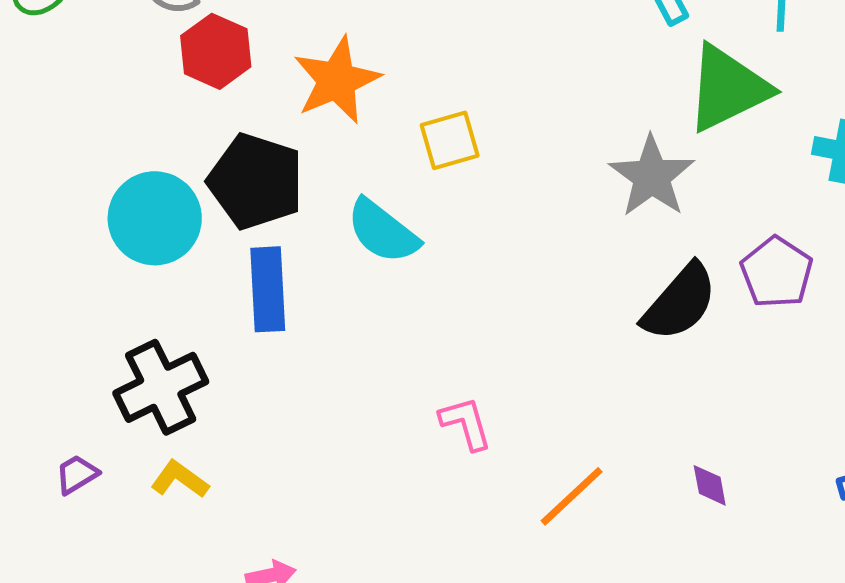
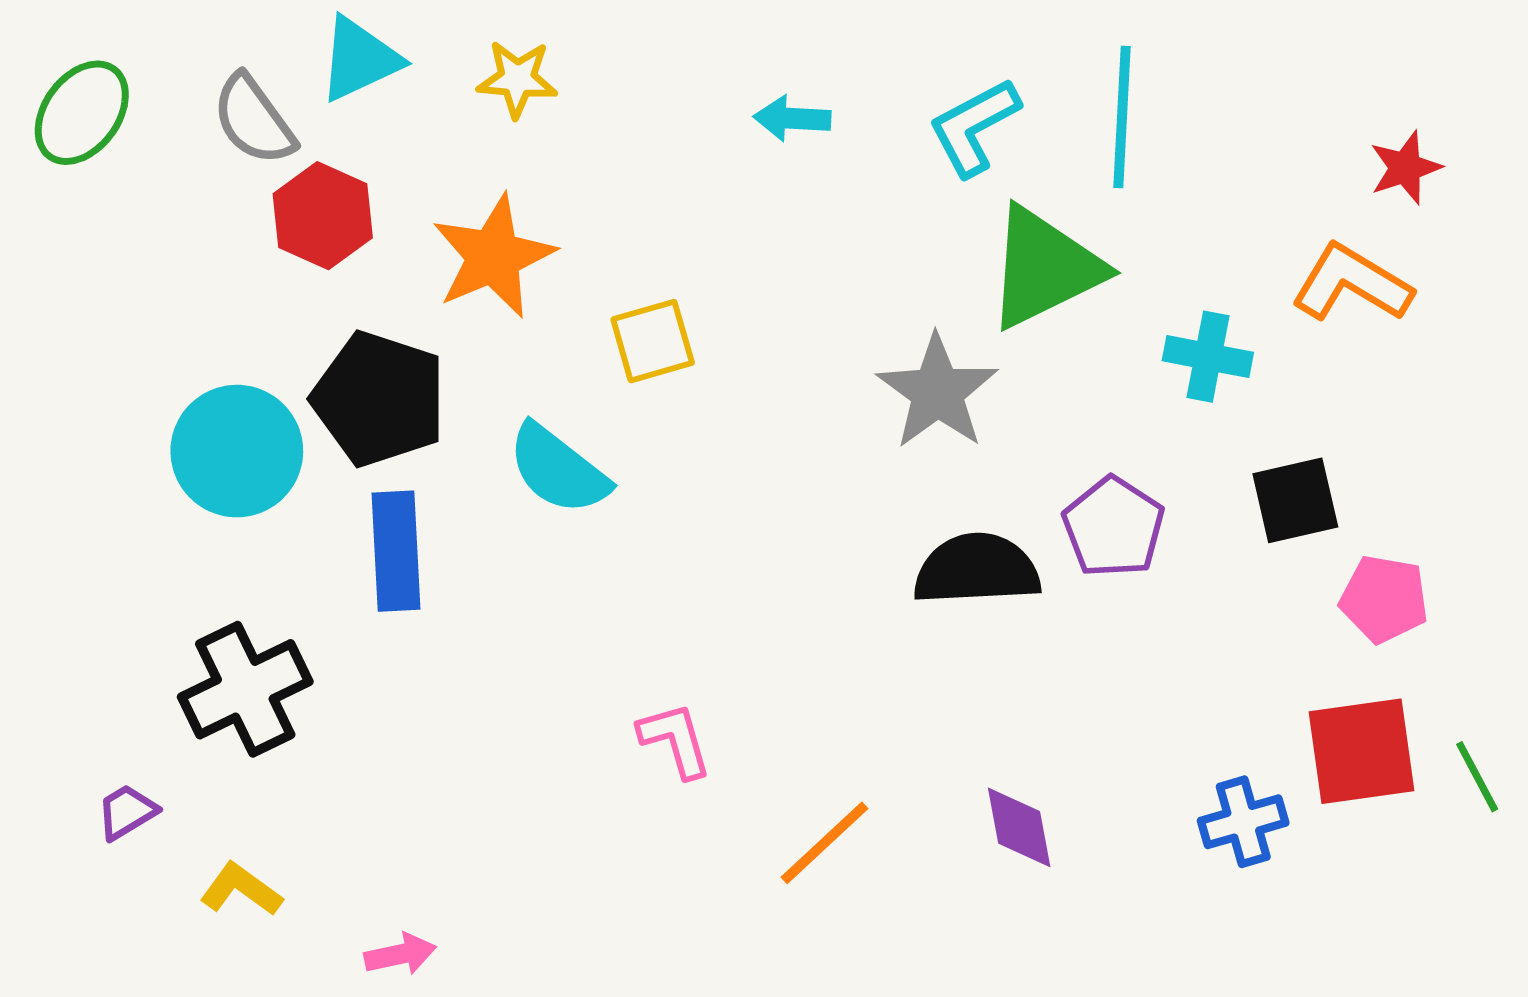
black semicircle: (680, 302) -> (977, 569), turned -134
yellow L-shape: (180, 479) -> (241, 889), moved
purple diamond: (710, 485) -> (1019, 827), size x1.4

